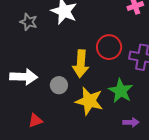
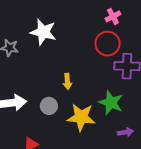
red circle: (109, 47) -> (108, 44), moved
yellow arrow: (81, 64) -> (67, 81), size x0.6

